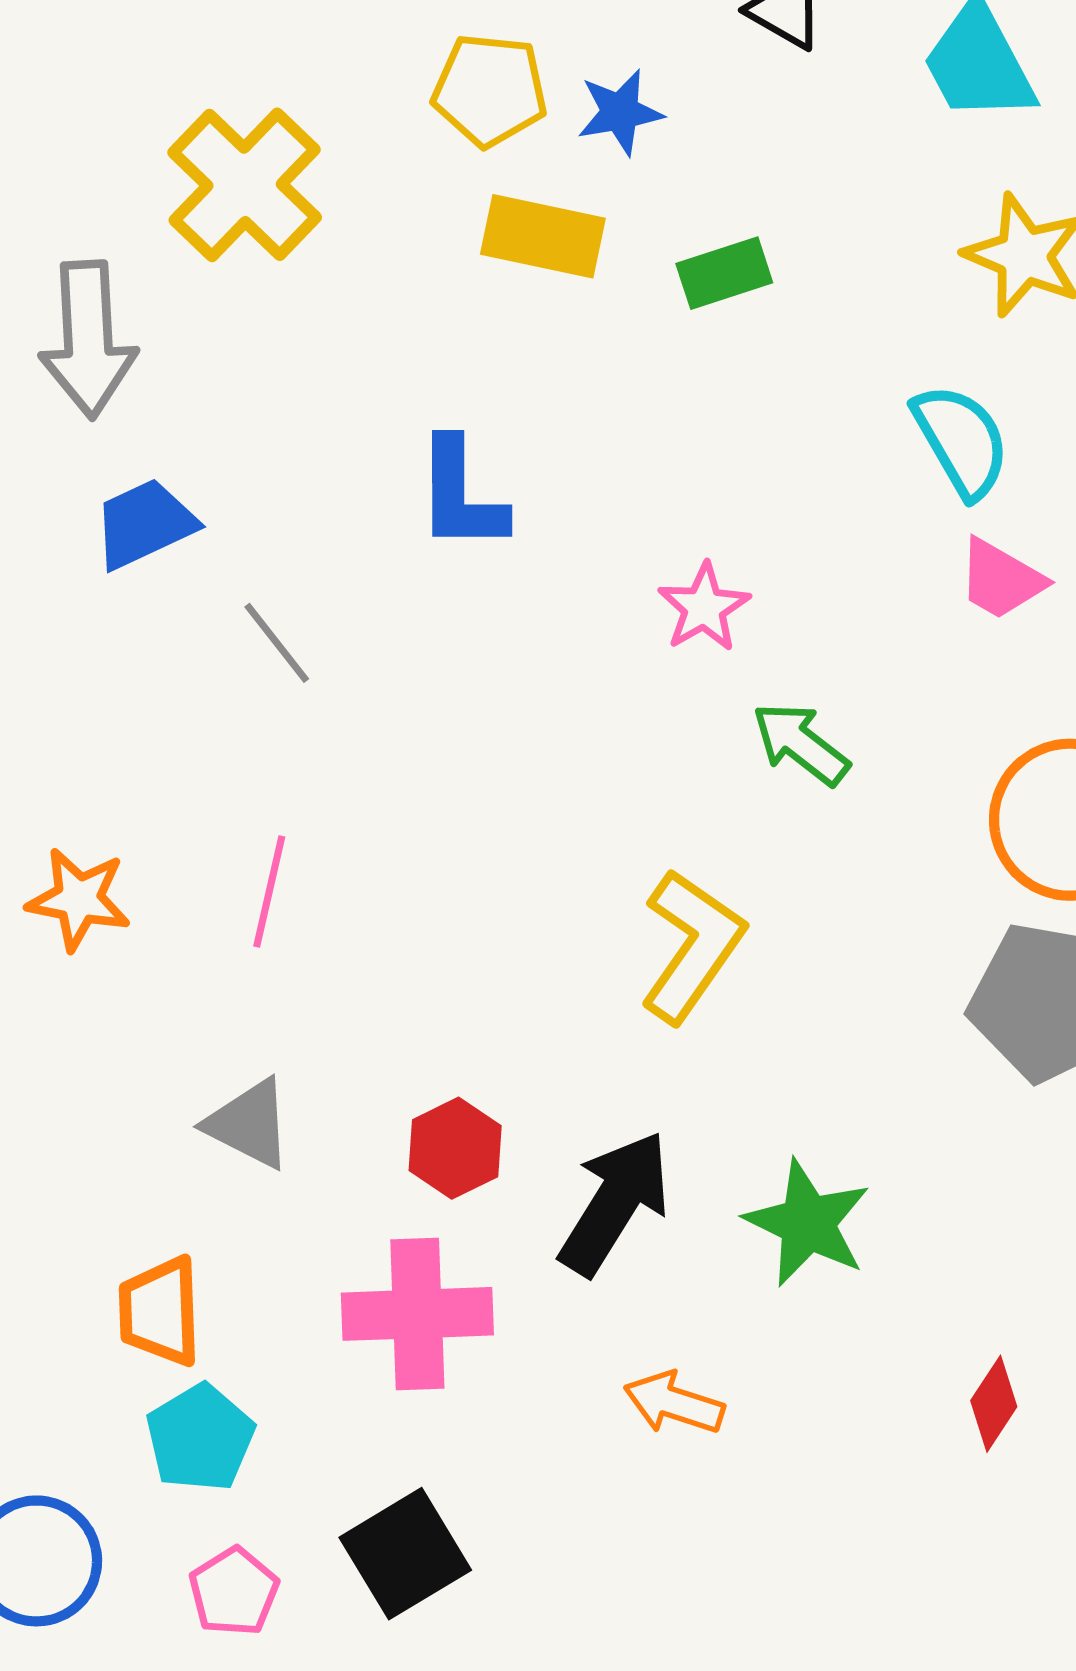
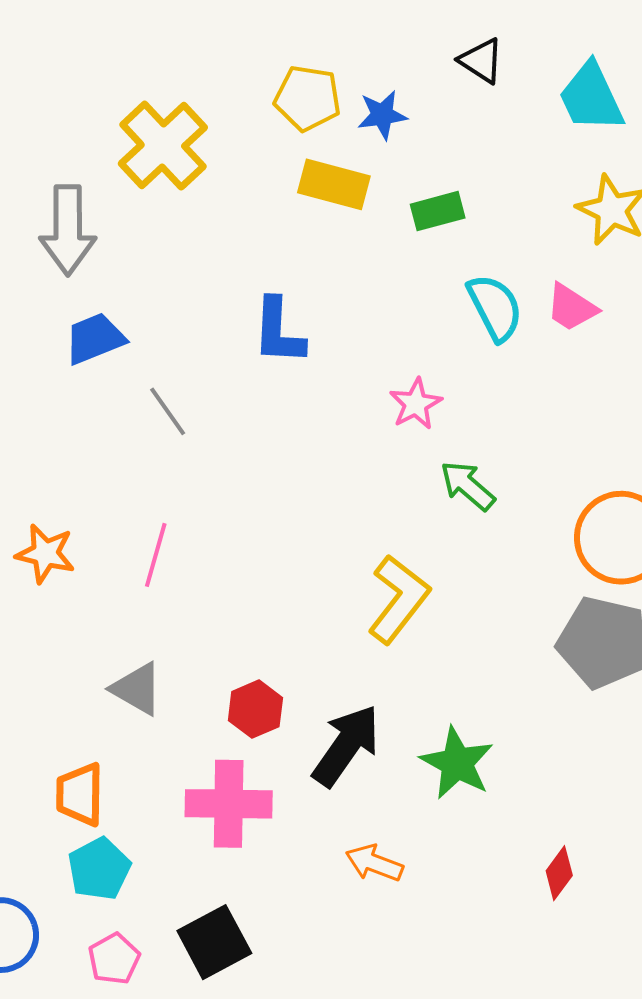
cyan semicircle: (961, 441) -> (495, 308), moved
pink trapezoid: (1001, 579) -> (571, 307), moved

